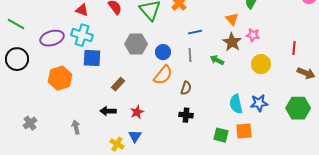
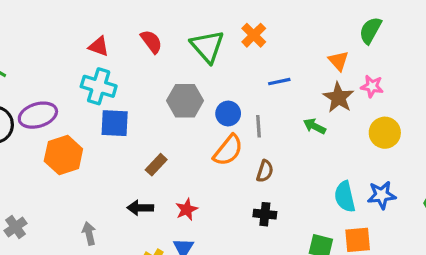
purple ellipse: (52, 38) -> (38, 115), moved
gray line: (190, 55) -> (258, 126), moved

